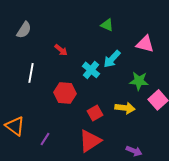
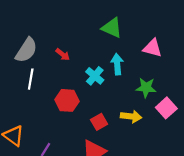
green triangle: (107, 25) -> (112, 28), size x1.5
gray semicircle: (24, 30) -> (26, 50), moved, size x1.4
cyan arrow: (112, 59) -> (117, 64), turned 132

